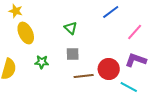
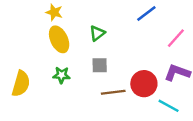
yellow star: (16, 11) -> (54, 12), moved
green triangle: (71, 28) -> (97, 33), turned 40
yellow ellipse: (26, 33) -> (59, 39), moved

